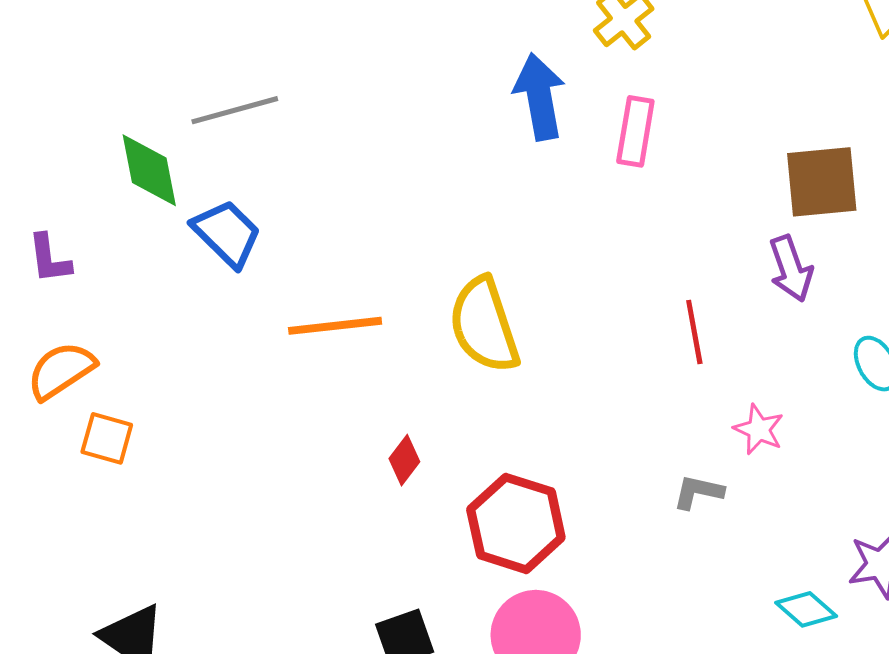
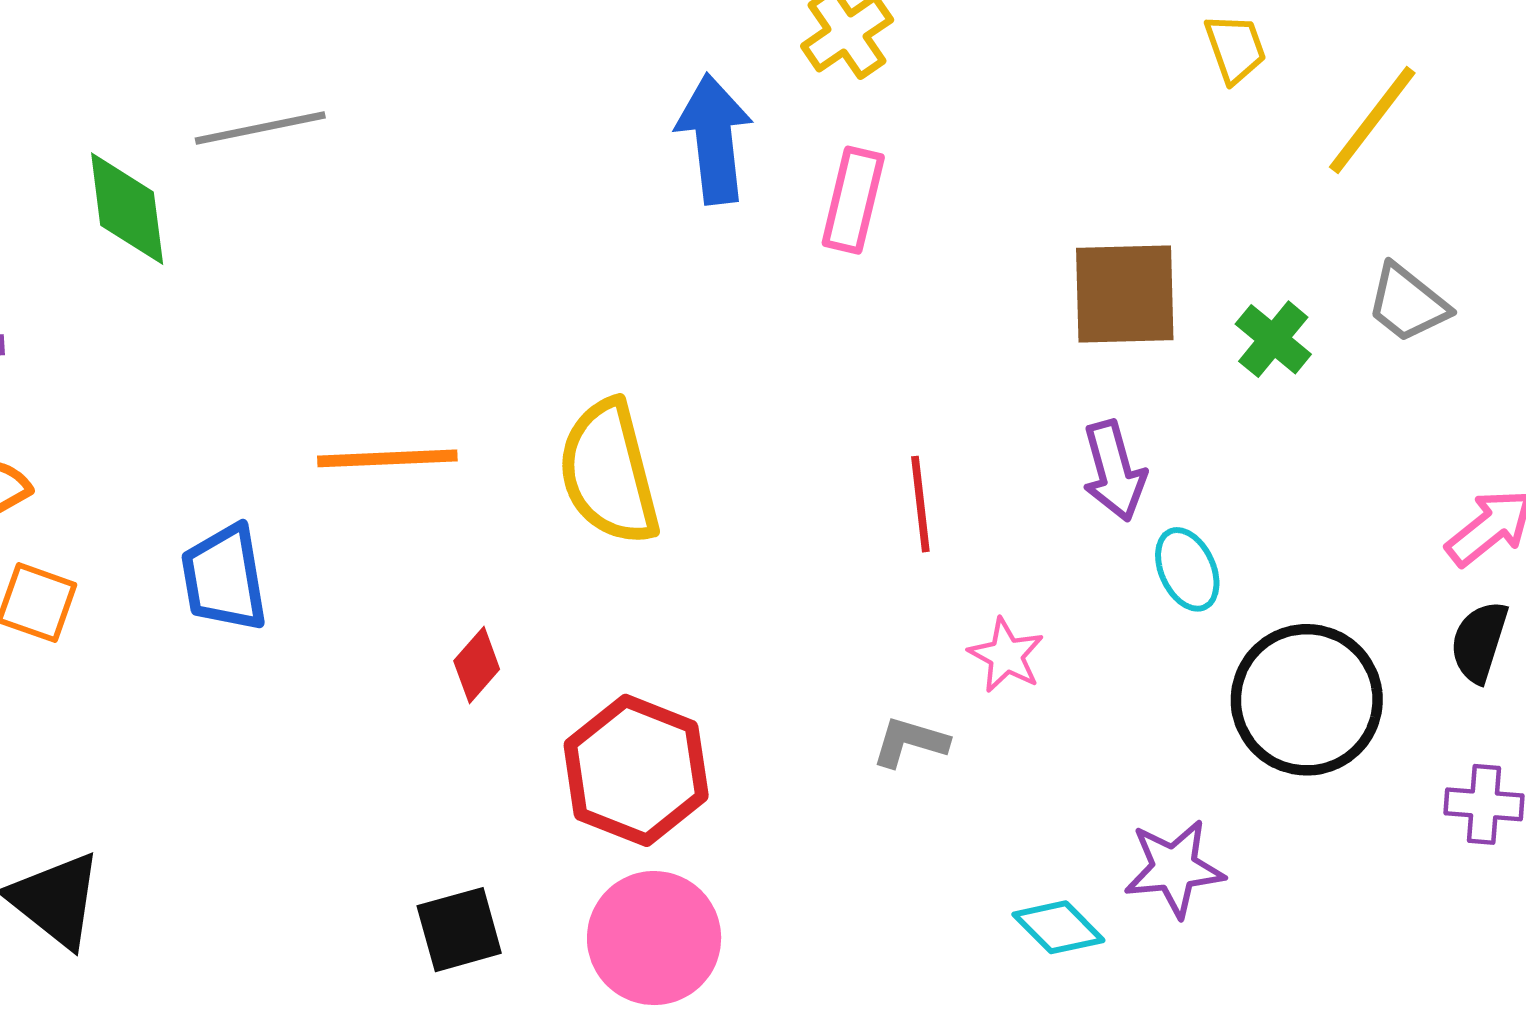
blue trapezoid: (227, 233) -> (224, 578), moved, turned -148
purple arrow: (791, 269) -> (1114, 471), moved

